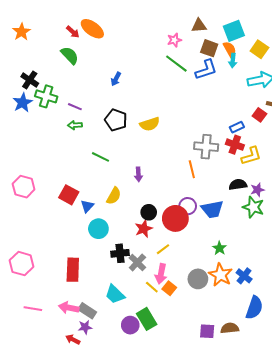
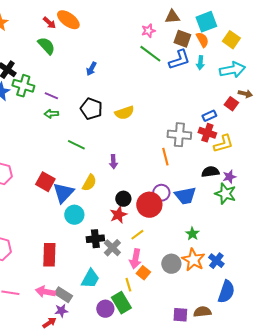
cyan arrow: (233, 61) -> (200, 63), moved
blue triangle: (87, 206) -> (63, 193), size x1.6
yellow line: (152, 287) -> (128, 285), moved, turned 32
cyan trapezoid: (115, 294) -> (90, 279), turned -105
red arrow: (73, 339) -> (49, 323), turned 120

